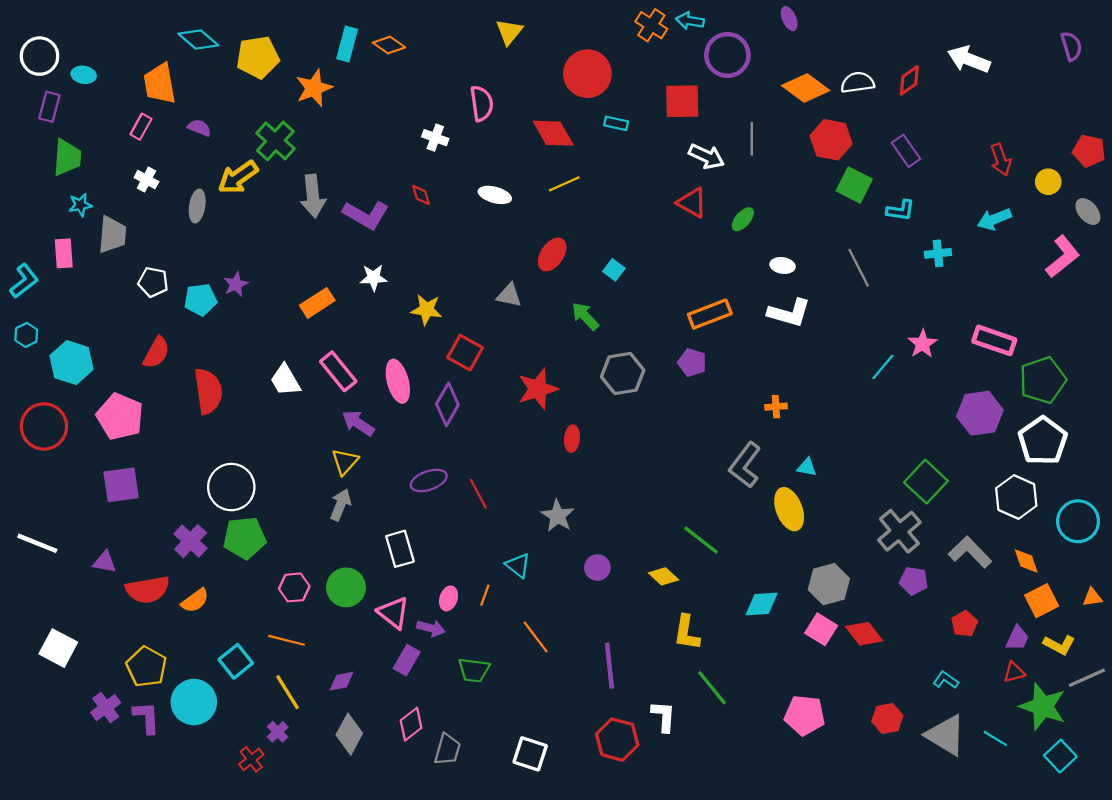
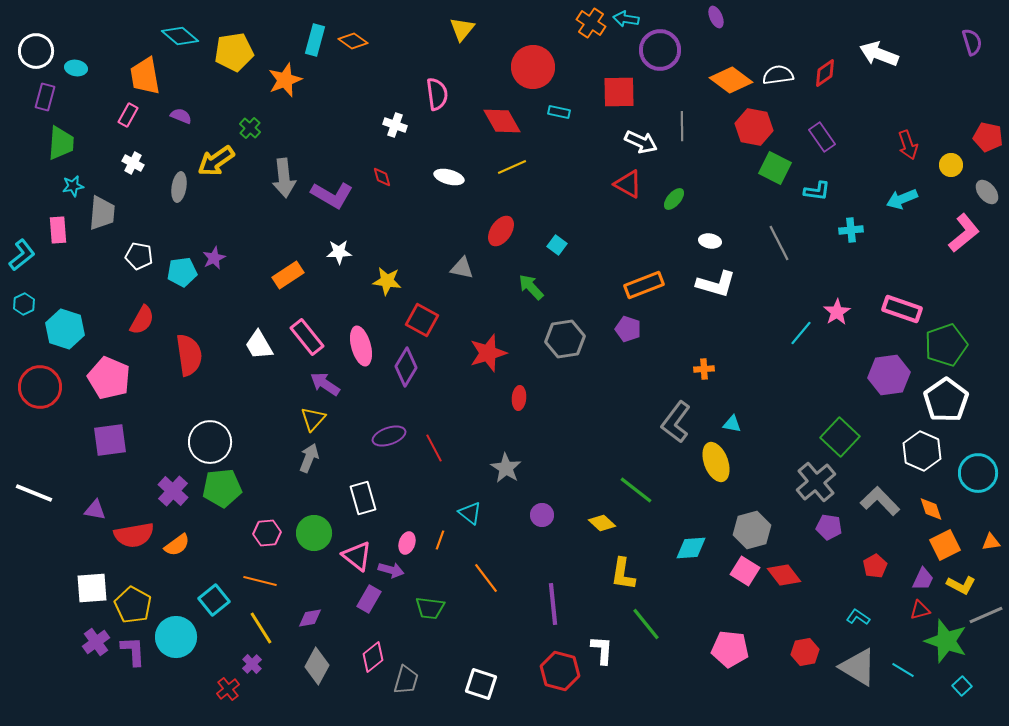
green cross: (275, 141) -> (250, 128), size x0.6
white square: (58, 648) -> (92, 588), moved, turned -32
cyan square: (1060, 756) -> (962, 686), size x0.7

